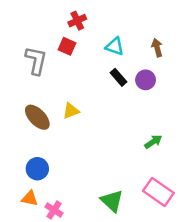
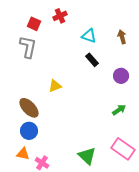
red square: (67, 46) -> (34, 24), moved
purple circle: (146, 80) -> (121, 76), moved
brown ellipse: (37, 117) -> (29, 108), moved

